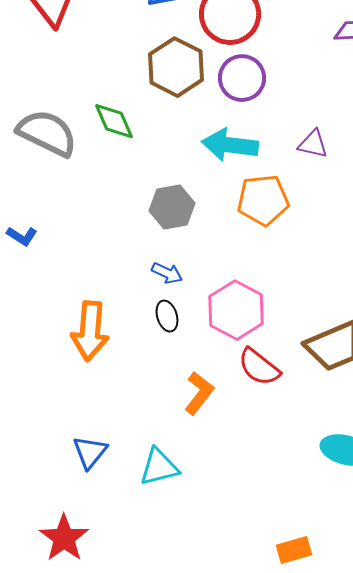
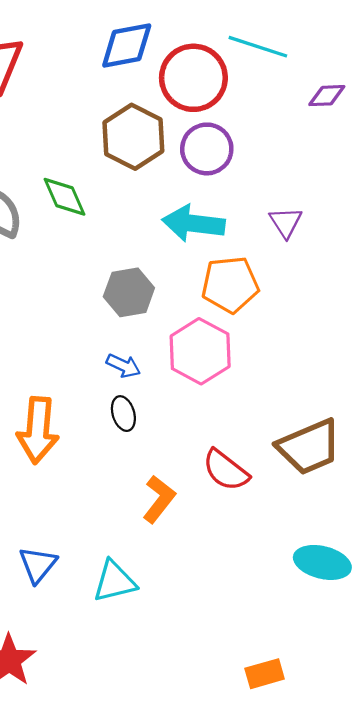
purple triangle: (313, 144) -> (286, 222), turned 44
pink hexagon: (236, 310) -> (200, 351), moved

